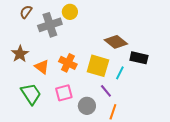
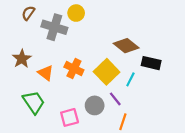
gray cross: (50, 25) -> (54, 27), turned 35
yellow square: (98, 66) -> (107, 72), turned 30
pink square: (64, 93) -> (70, 117), moved
gray circle: (87, 106) -> (95, 105), moved

